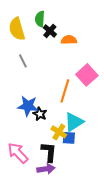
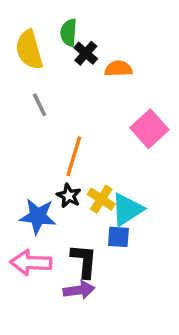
orange line: (65, 91) -> (74, 156), moved
blue star: (28, 106) -> (38, 216), moved
yellow cross: (59, 132) -> (101, 199), moved
pink arrow: (18, 153) -> (31, 263), turned -45

